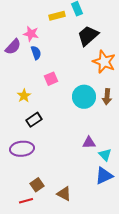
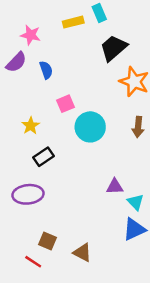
pink star: (31, 34) -> (31, 35), moved
cyan circle: (84, 97) -> (90, 127), moved
brown square: (37, 185) -> (47, 241), turned -32
red line: (26, 201) -> (33, 262), turned 48

